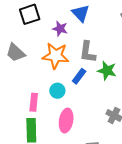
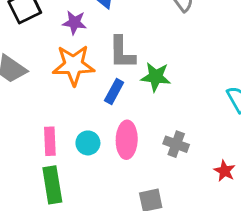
cyan circle: (57, 91) -> (88, 143), moved
pink ellipse: (66, 121) -> (127, 140), moved

